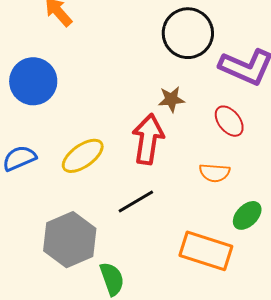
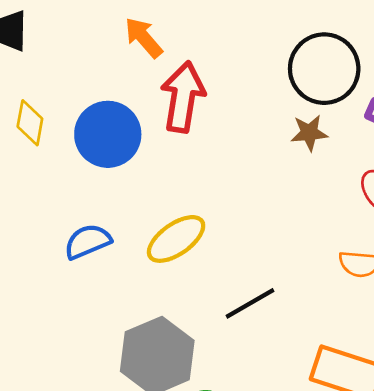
brown star: (171, 99) -> (309, 133), moved
red arrow: (148, 139) -> (183, 97), moved

